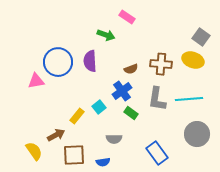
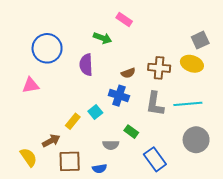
gray square: (201, 37) -> (200, 40), turned 30
blue circle: (58, 62) -> (47, 48), moved
blue cross: (122, 91) -> (119, 96), turned -36
green rectangle: (131, 113) -> (131, 132), moved

